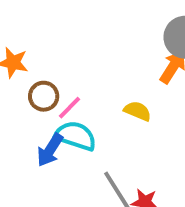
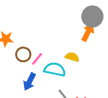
cyan semicircle: (75, 136) -> (55, 69), moved

